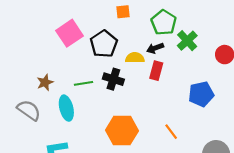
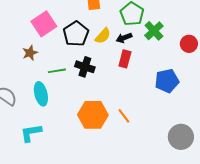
yellow semicircle: (135, 58) -> (103, 36), moved, turned 132
brown star: (45, 82) -> (30, 53), moved
orange line: (171, 132) -> (124, 116), moved

